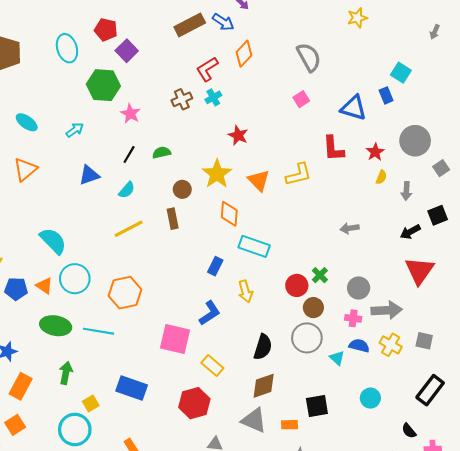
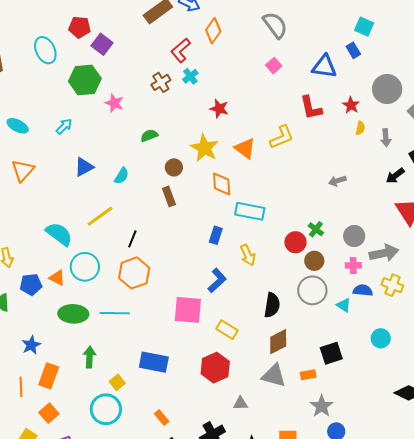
black line: (129, 154) -> (132, 239), moved
yellow line: (129, 229) -> (100, 216), moved

